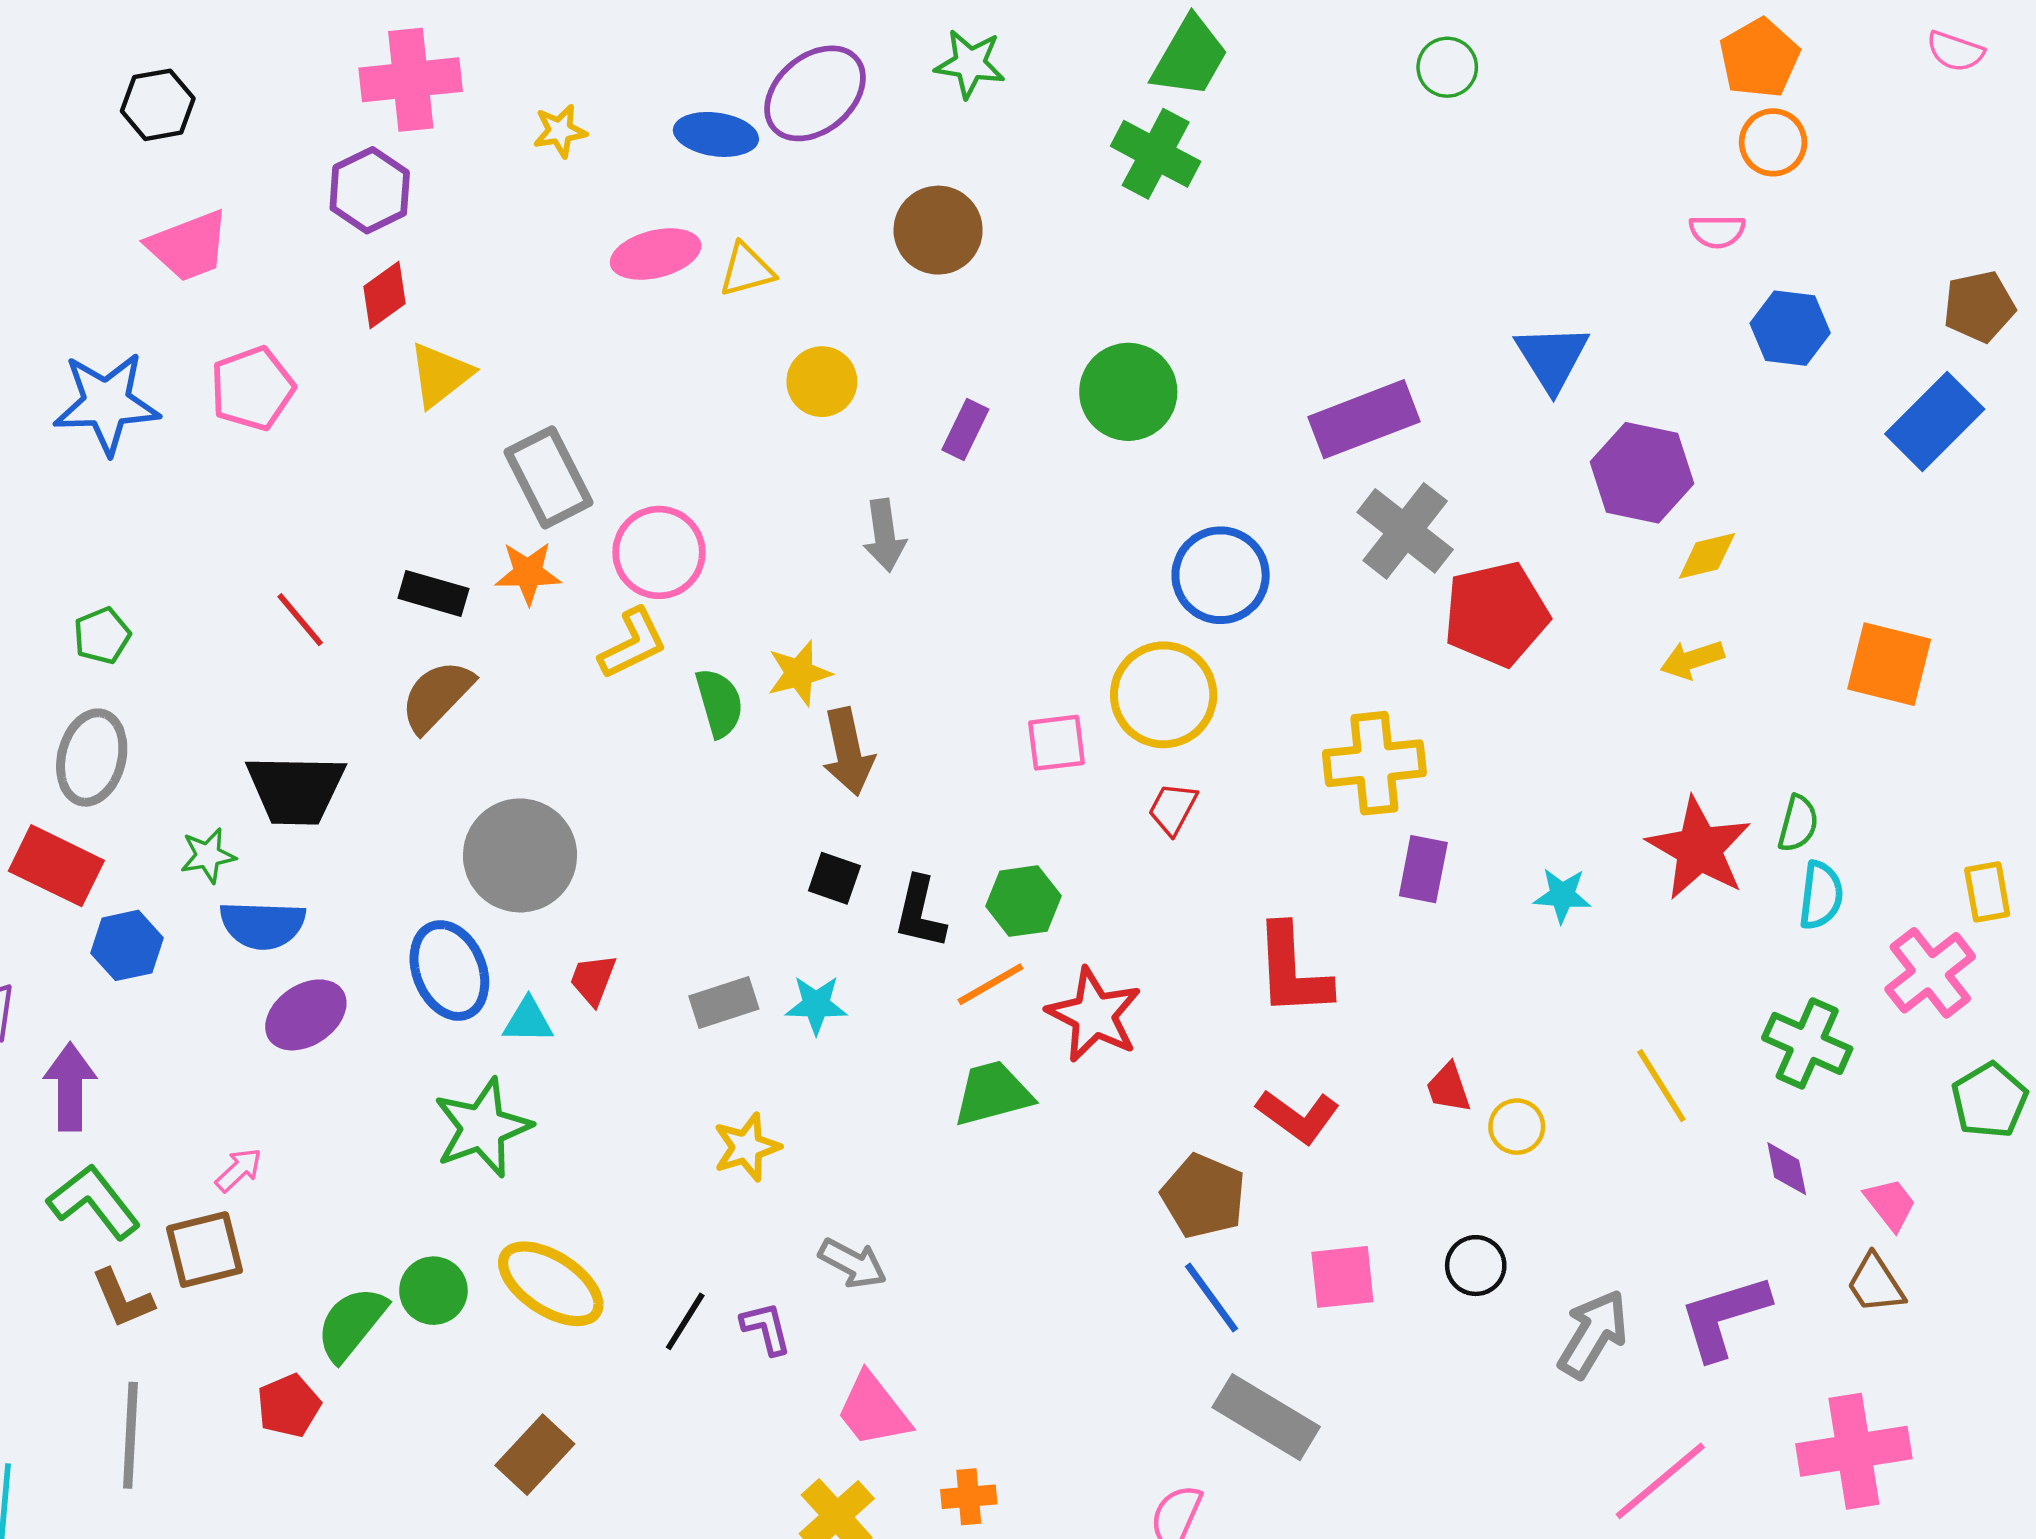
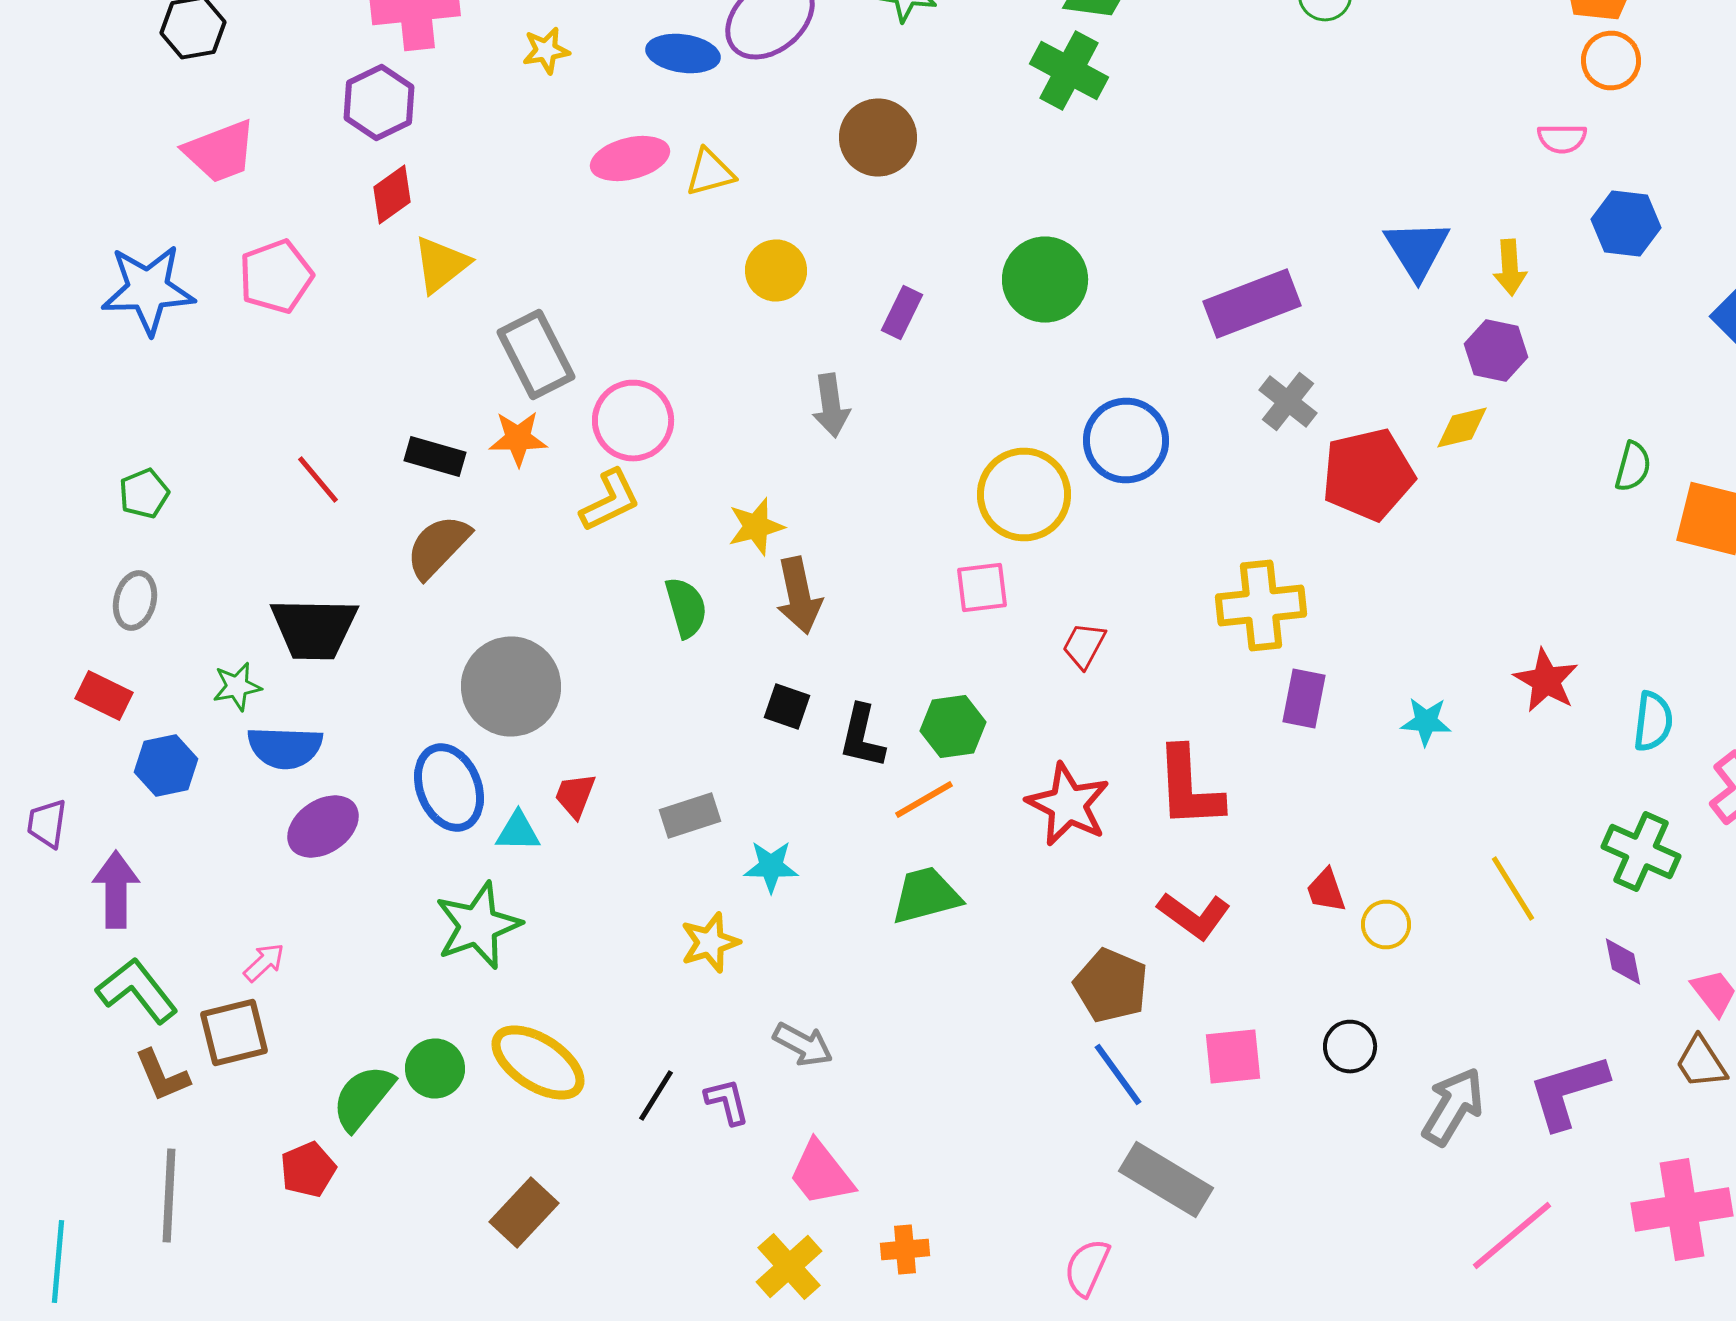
purple hexagon: (1642, 473) -> (1496, 350), size x0.7
gray cross: (1405, 531) -> (1288, 402), size x0.7
yellow diamond: (1707, 556) -> (1462, 428), moved
yellow arrow: (1692, 660) -> (1510, 268), moved, turned -76
yellow circle: (1164, 695) -> (1024, 494), moved
green semicircle: (719, 703) -> (686, 608), moved
gray ellipse: (92, 758) -> (135, 600), size x0.7
green semicircle: (1798, 824) -> (1633, 466), moved
red star: (1699, 849) -> (1546, 680), size x0.7
red rectangle: (56, 866) -> (104, 696), size x0.7
cyan star: (816, 1005) -> (771, 866), moved
red star: (1094, 1015) -> (1068, 804), moved

